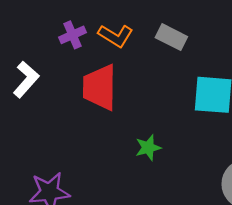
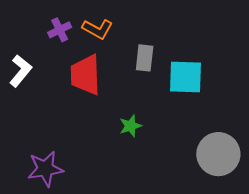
gray rectangle: (171, 37) -> (145, 58), moved, turned 72

